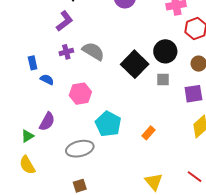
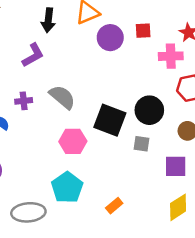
purple cross: (66, 52) -> (24, 101), moved
black square: (135, 64) -> (110, 120), turned -32
pink hexagon: (80, 94) -> (73, 141), moved

